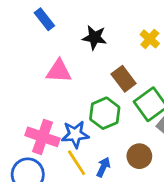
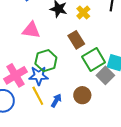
yellow cross: (150, 39) -> (83, 12), moved
green hexagon: (105, 113) -> (46, 61), moved
pink cross: (42, 137) -> (15, 75), turned 35

